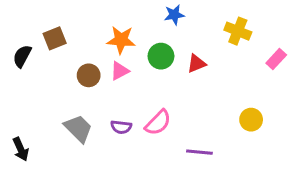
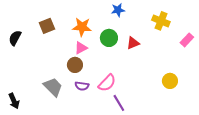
brown square: (55, 38) -> (47, 26), moved
brown circle: (89, 75) -> (75, 65), moved
purple line: (199, 152) -> (119, 103), moved, turned 54

